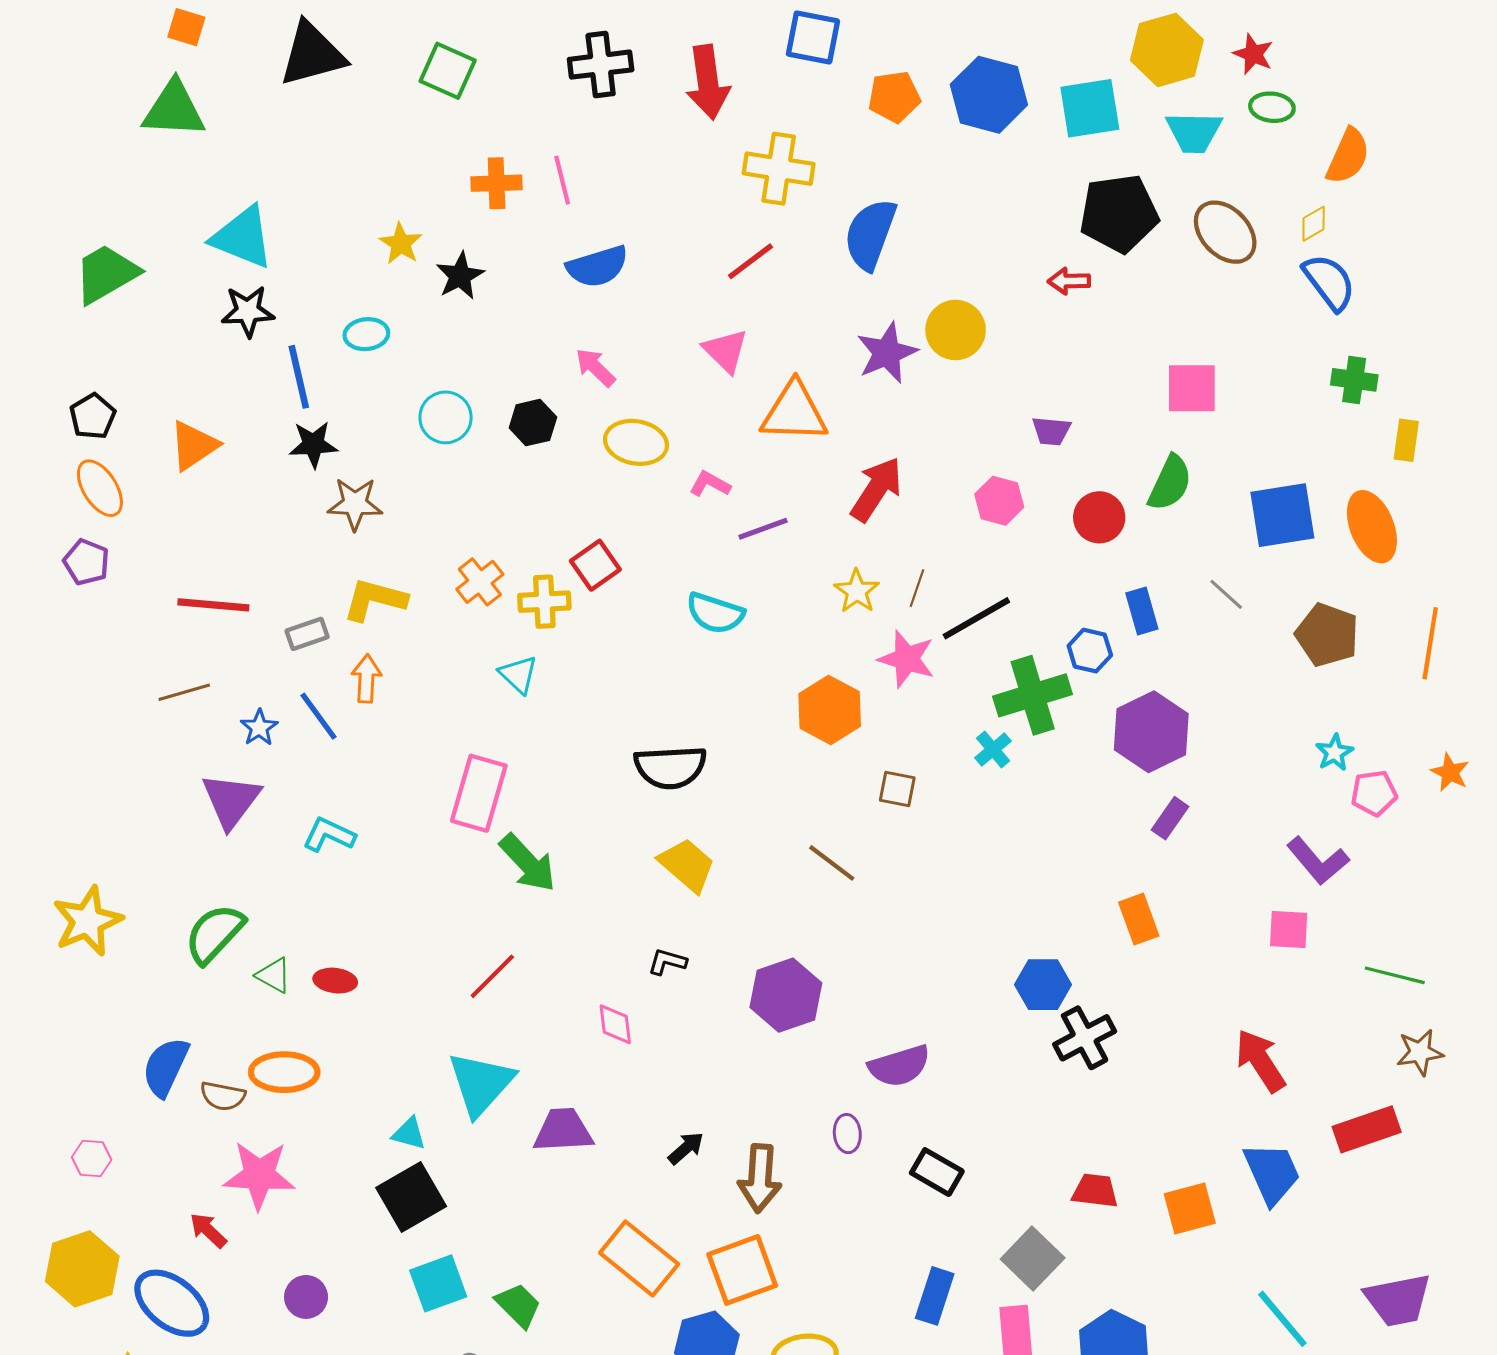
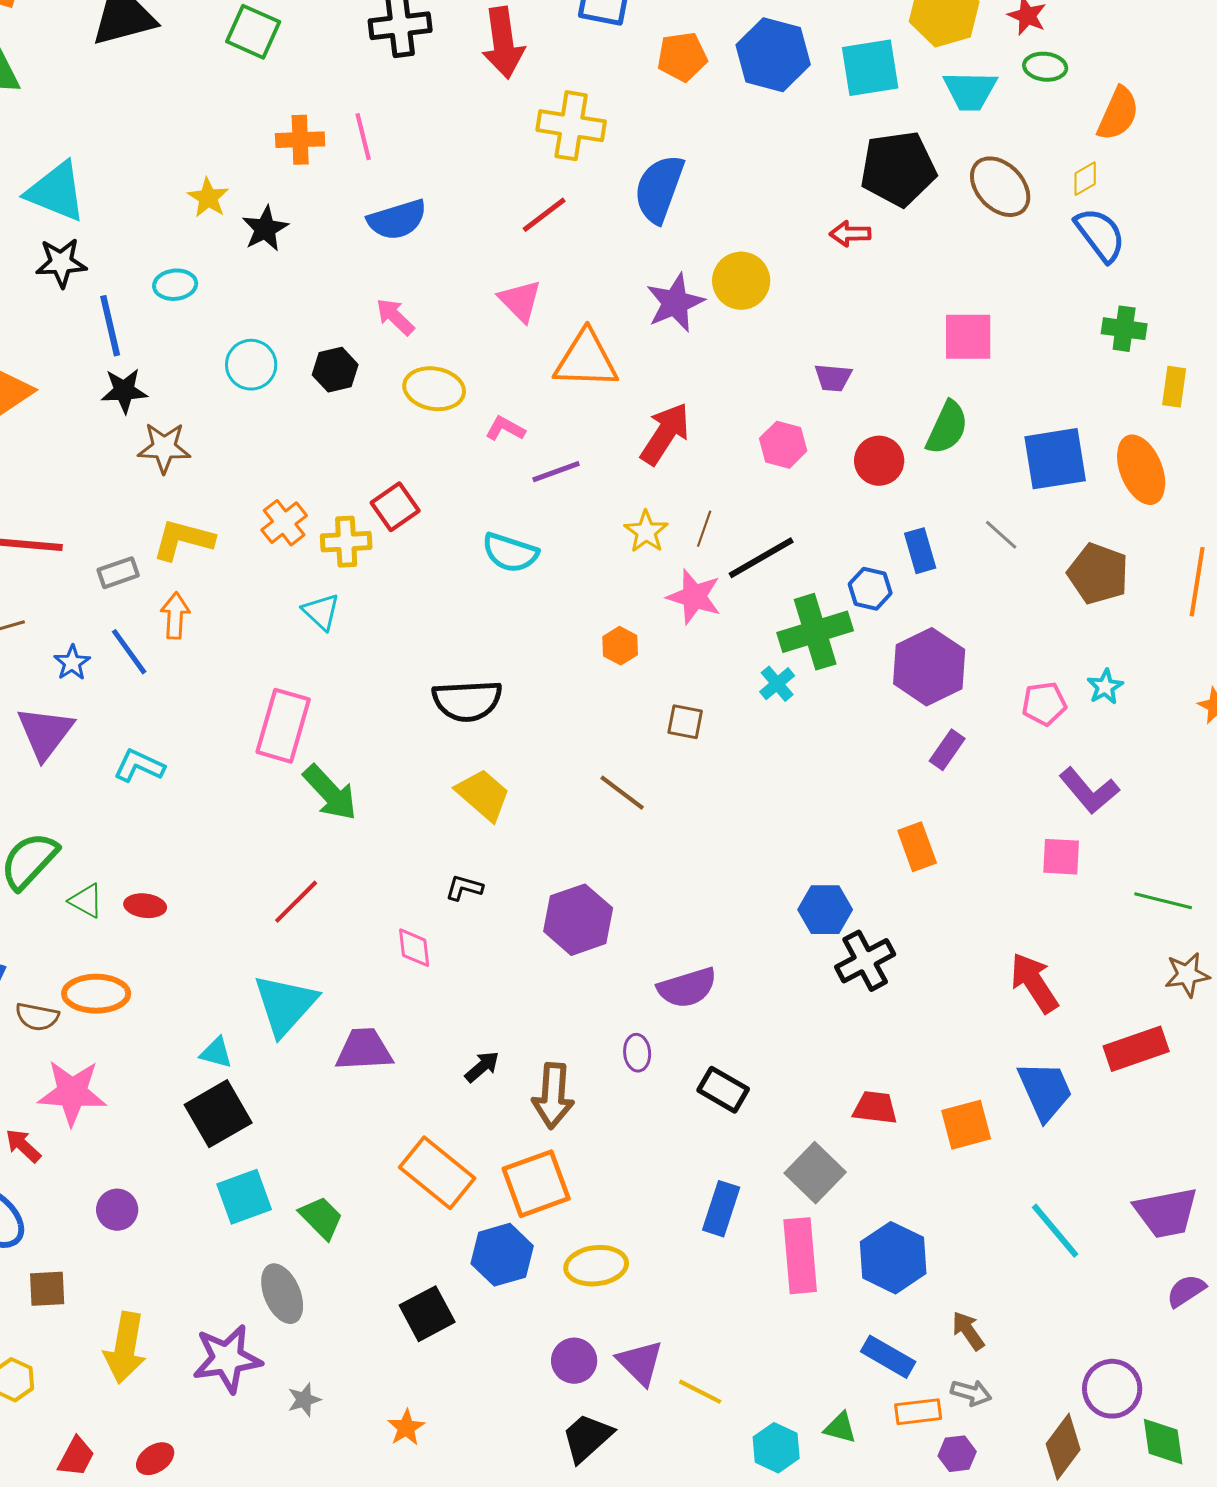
orange hexagon: (830, 710) -> (620, 646), size x0.6
pink pentagon: (1374, 793) -> (1044, 704), moved

